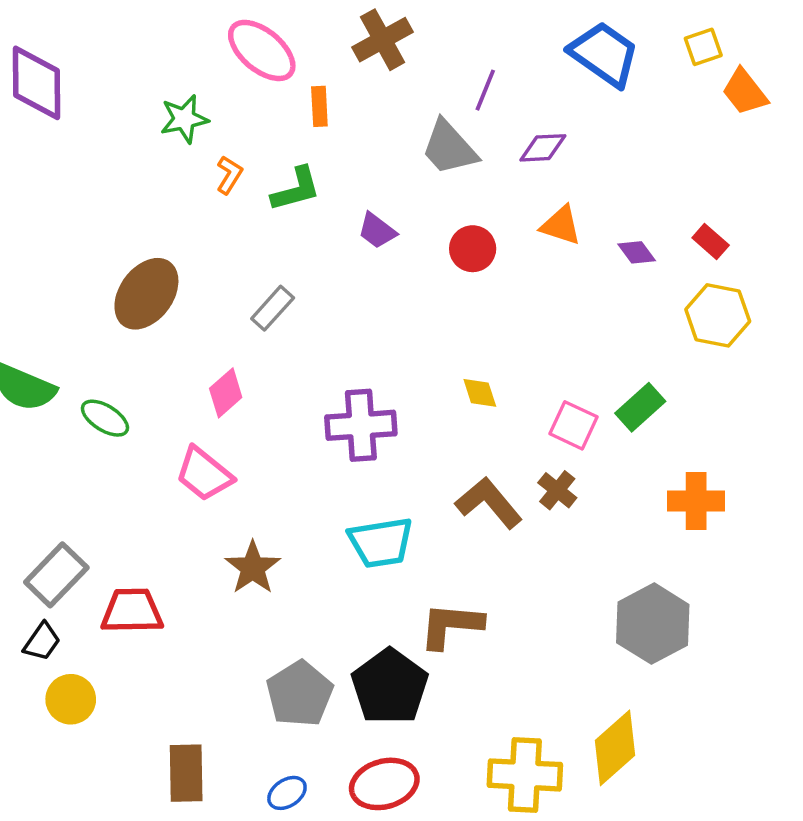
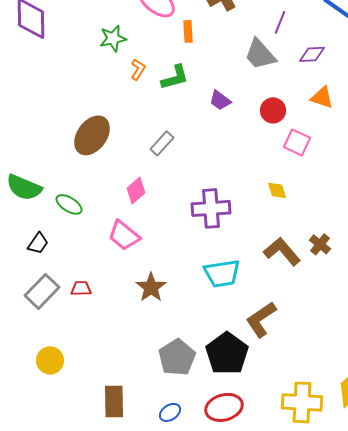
pink square: (574, 425) -> (297, 142), moved
red trapezoid: (132, 611) -> (81, 288), moved, size x0.6
brown L-shape: (451, 625) -> (261, 319), turned -39
black trapezoid: (42, 642) -> (38, 243), moved

